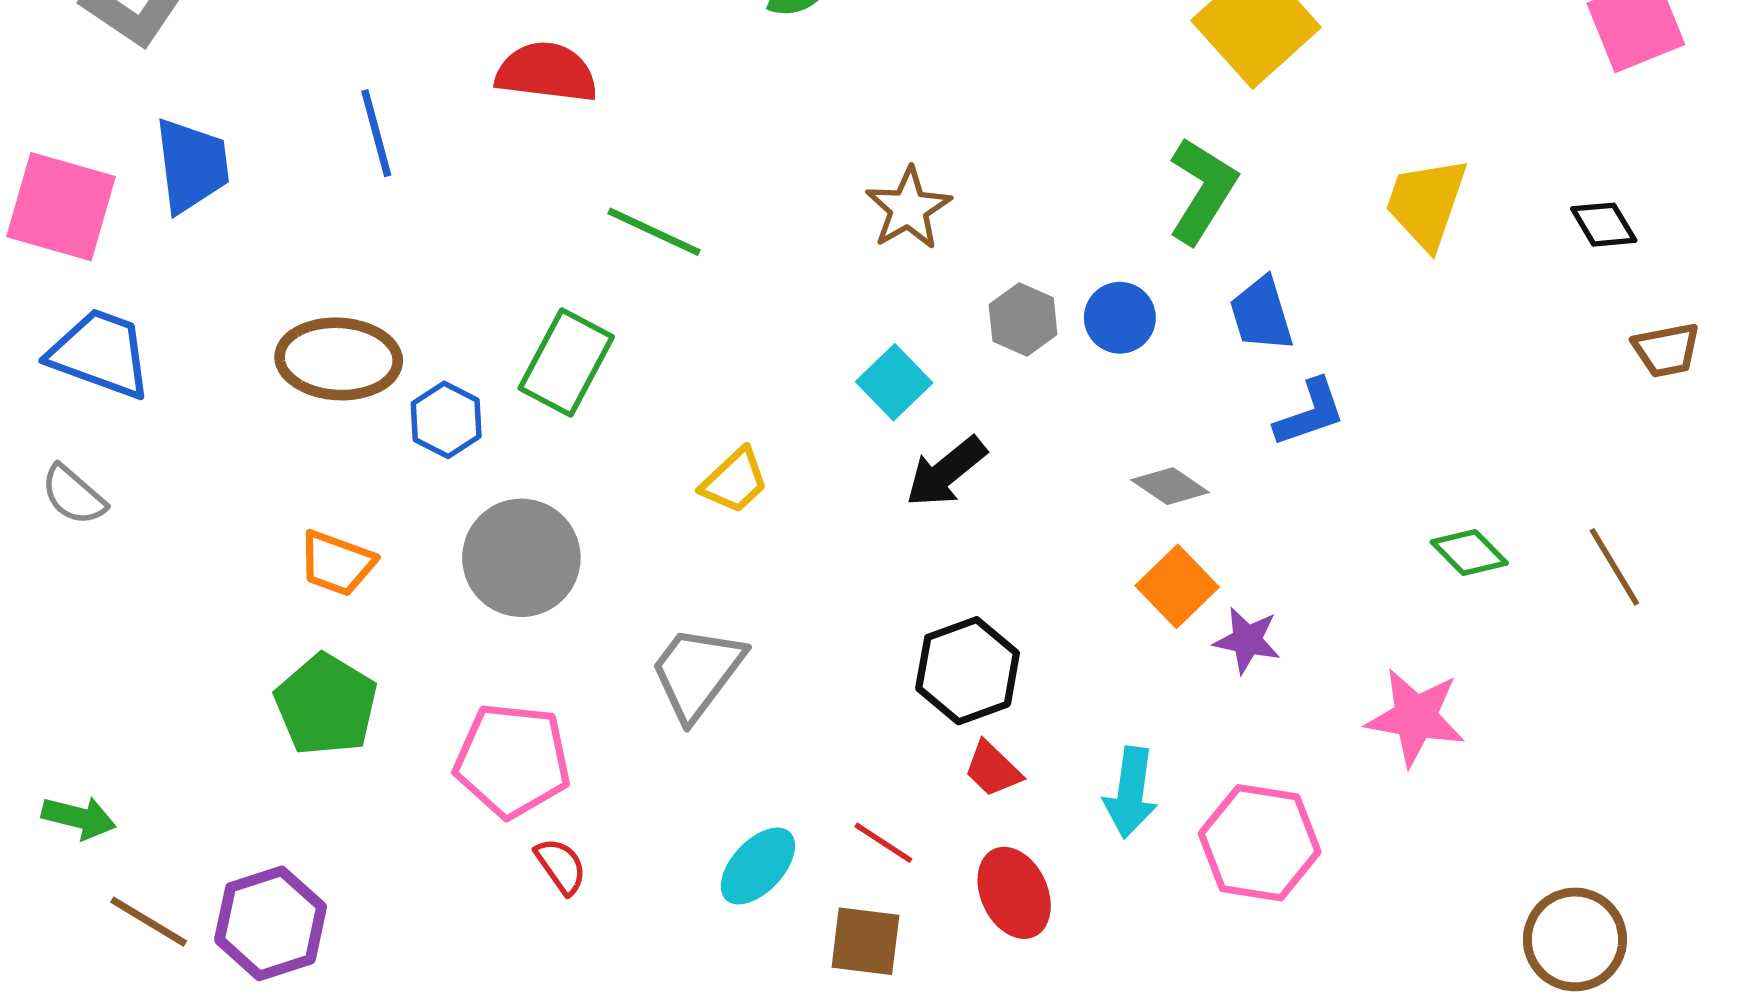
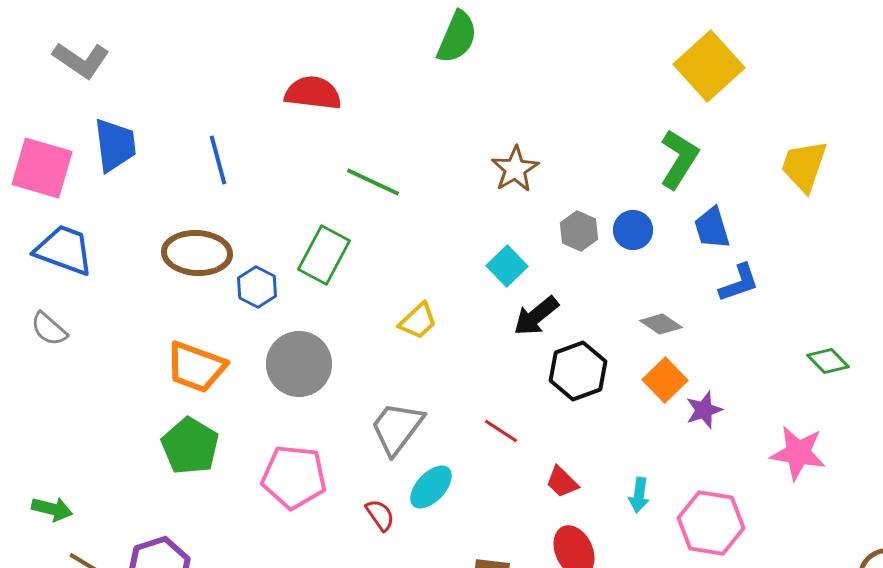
blue line: (376, 133) -> (218, 160), moved
orange trapezoid: (337, 563) -> (196, 367), size x1.4
purple star: (1247, 640) -> (704, 410), turned -30
black hexagon: (968, 671) -> (578, 371), moved
cyan arrow: (1131, 793) -> (639, 495), size x0.7
red line: (883, 843) -> (501, 431), moved
red semicircle: (561, 866) -> (380, 515), moved
cyan ellipse: (758, 866) -> (431, 487), moved

